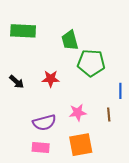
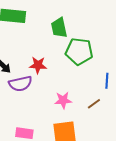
brown line: (109, 114) -> (94, 104), turned 56
purple semicircle: (44, 123) -> (20, 84), moved

